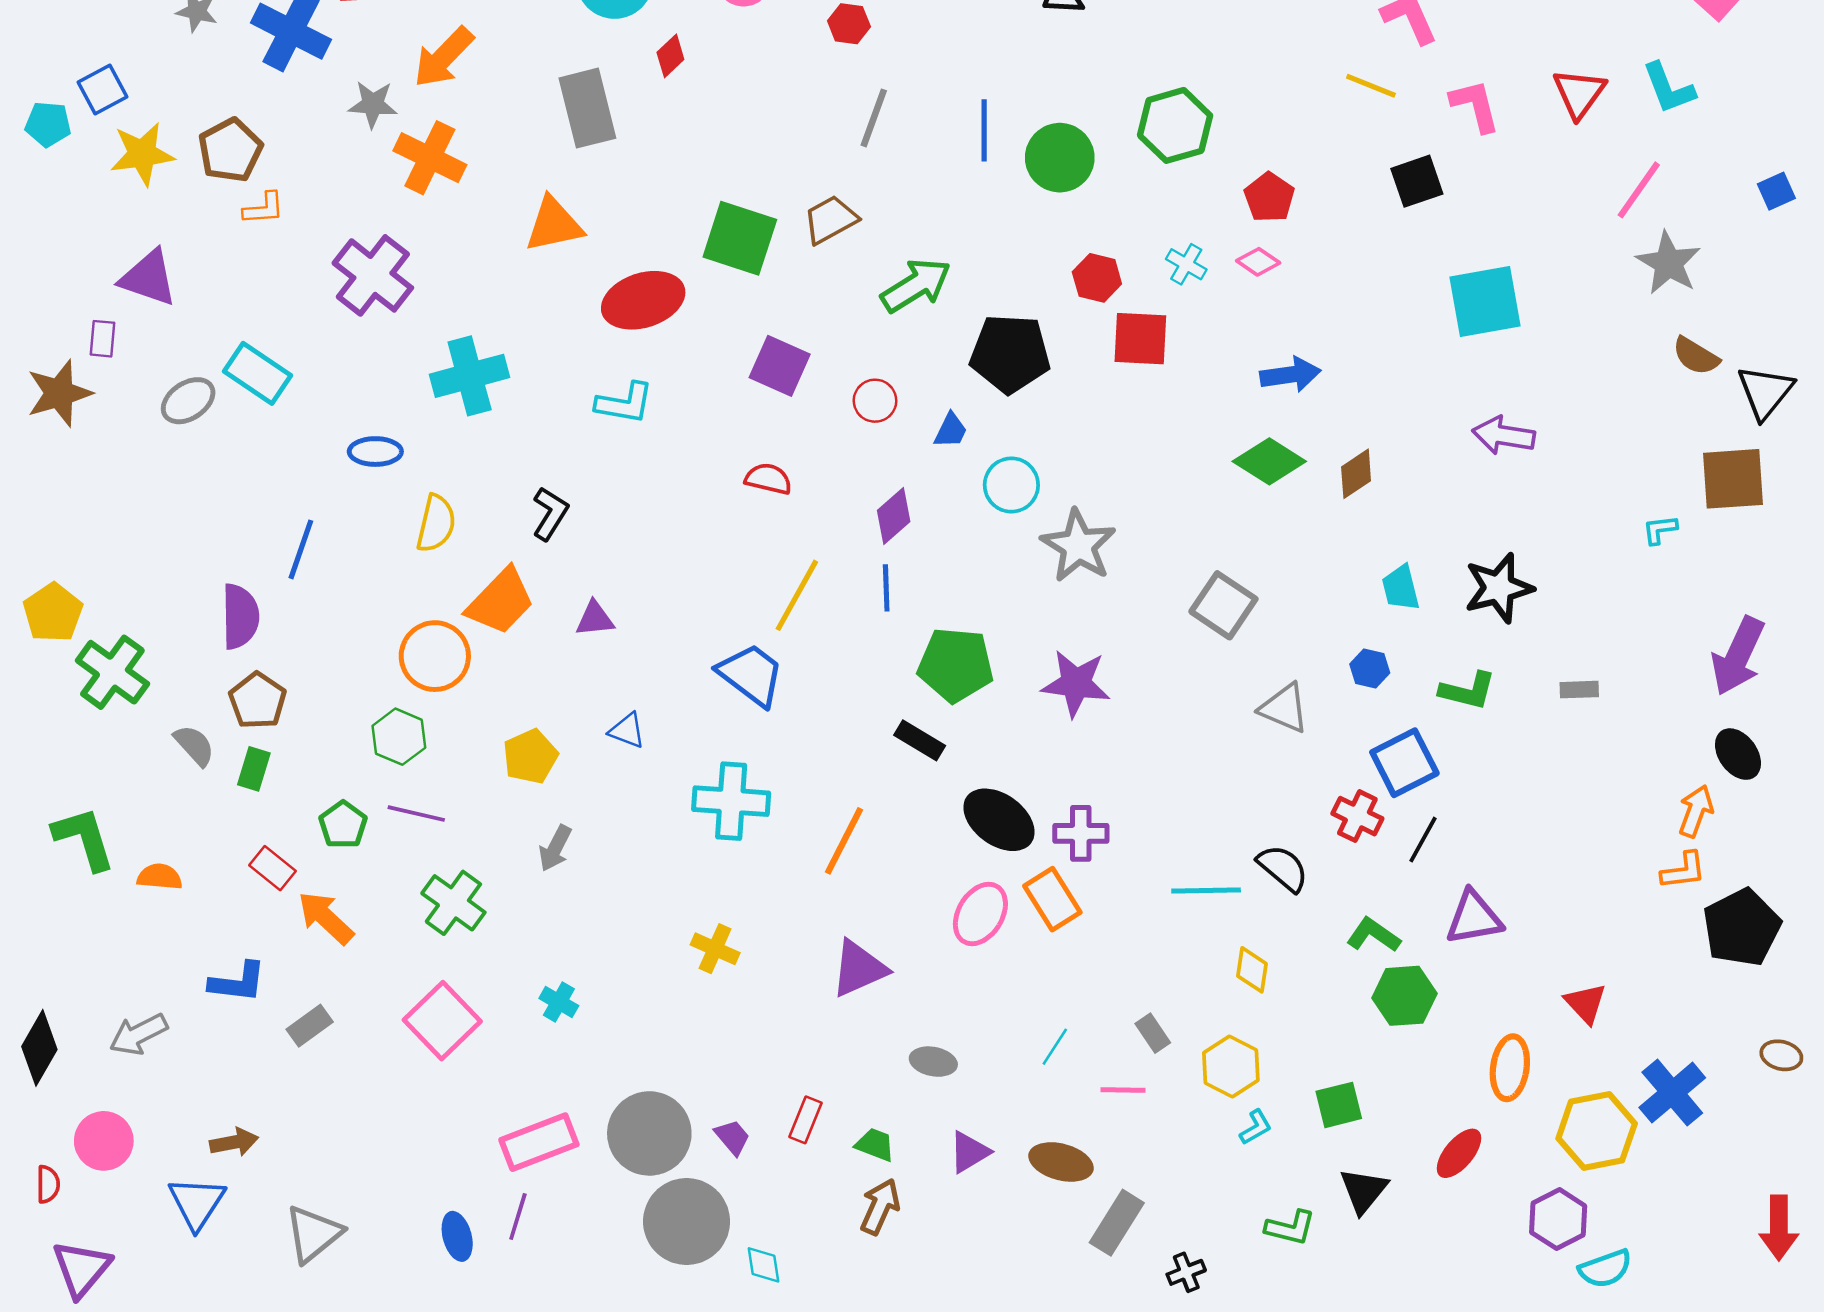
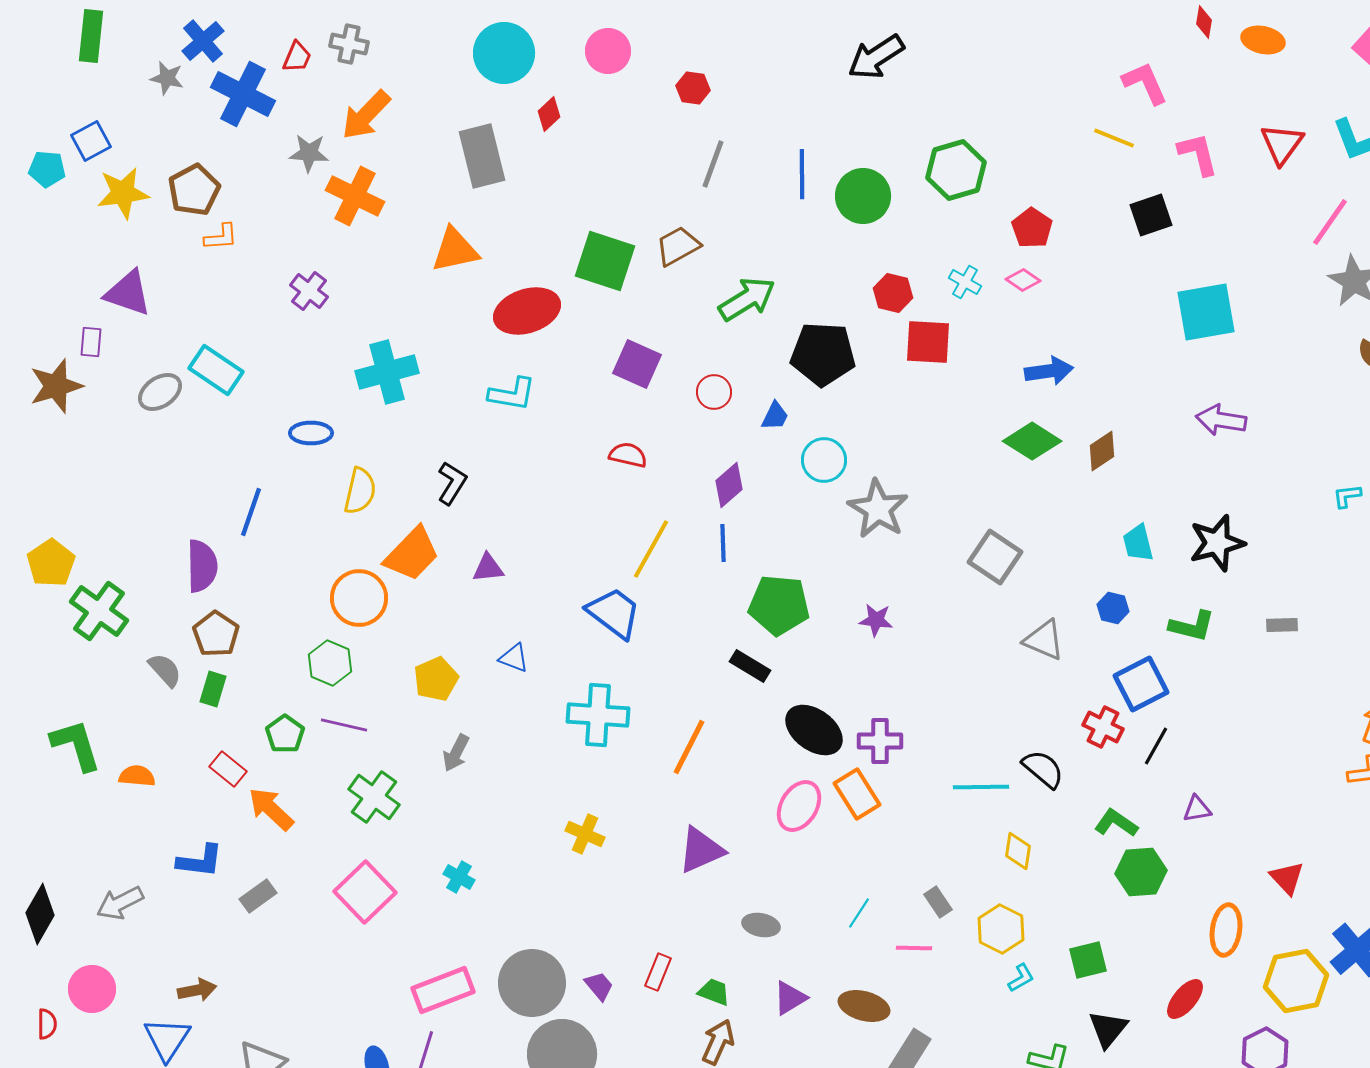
purple cross: (373, 275) -> (309, 291), size x0.6
purple star: (1076, 683) -> (876, 620), size x0.6
purple triangle: (1474, 918) -> (1197, 809), size x0.6

